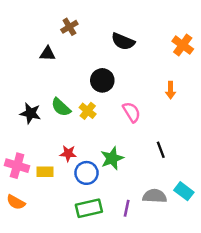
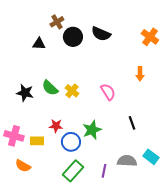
black circle: (102, 80) -> (73, 37), moved
orange semicircle: (16, 202) -> (23, 166), moved
green rectangle: (89, 208) -> (73, 171), turned -35

